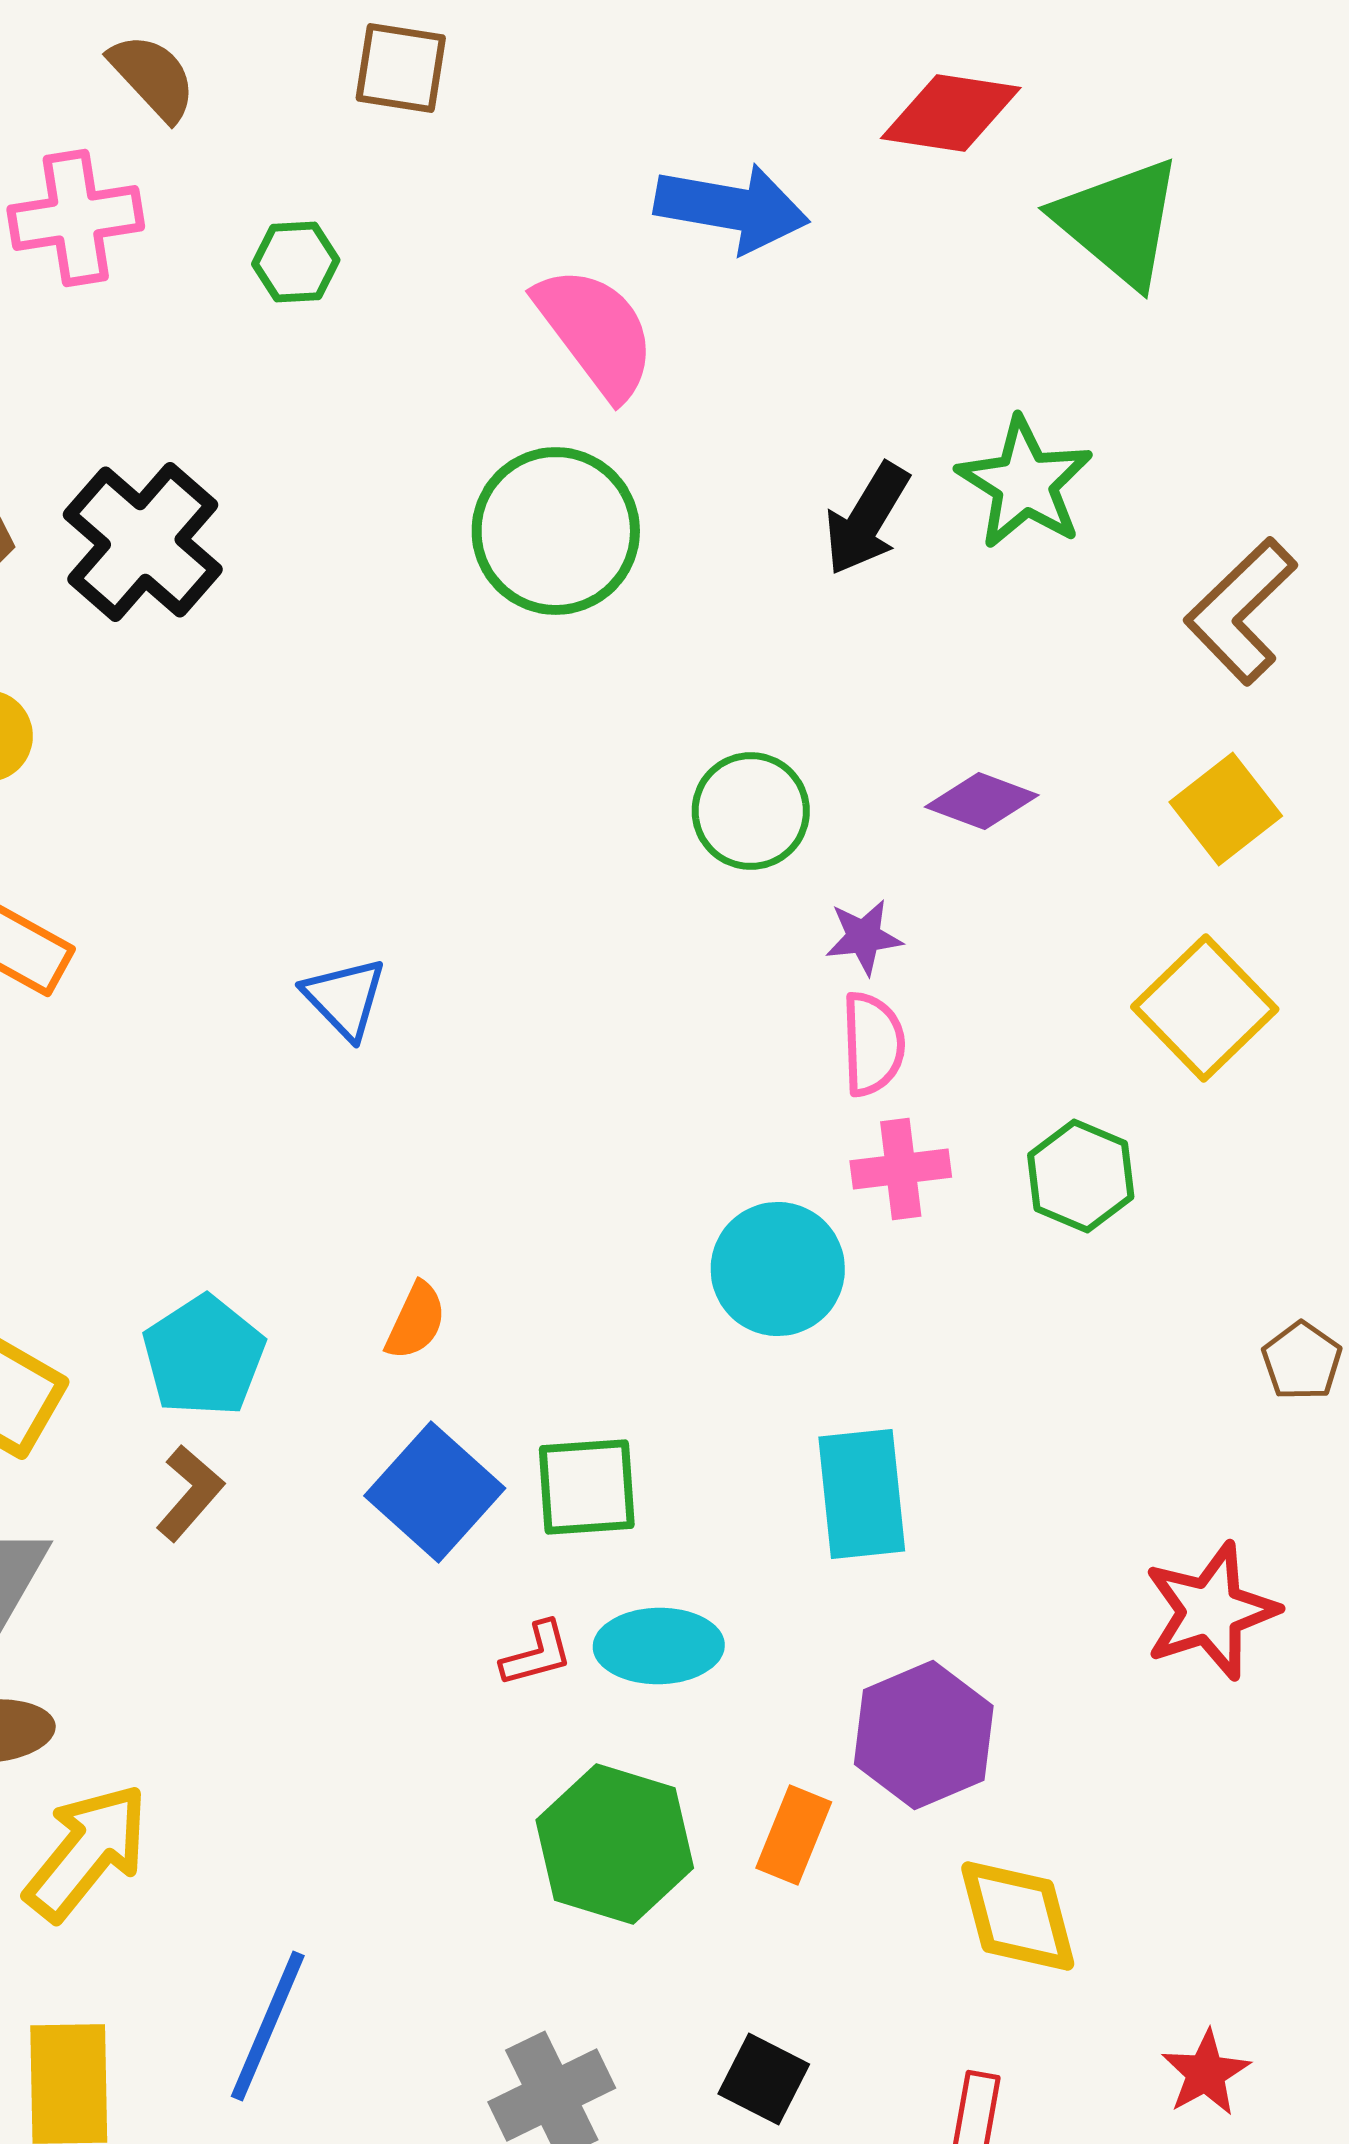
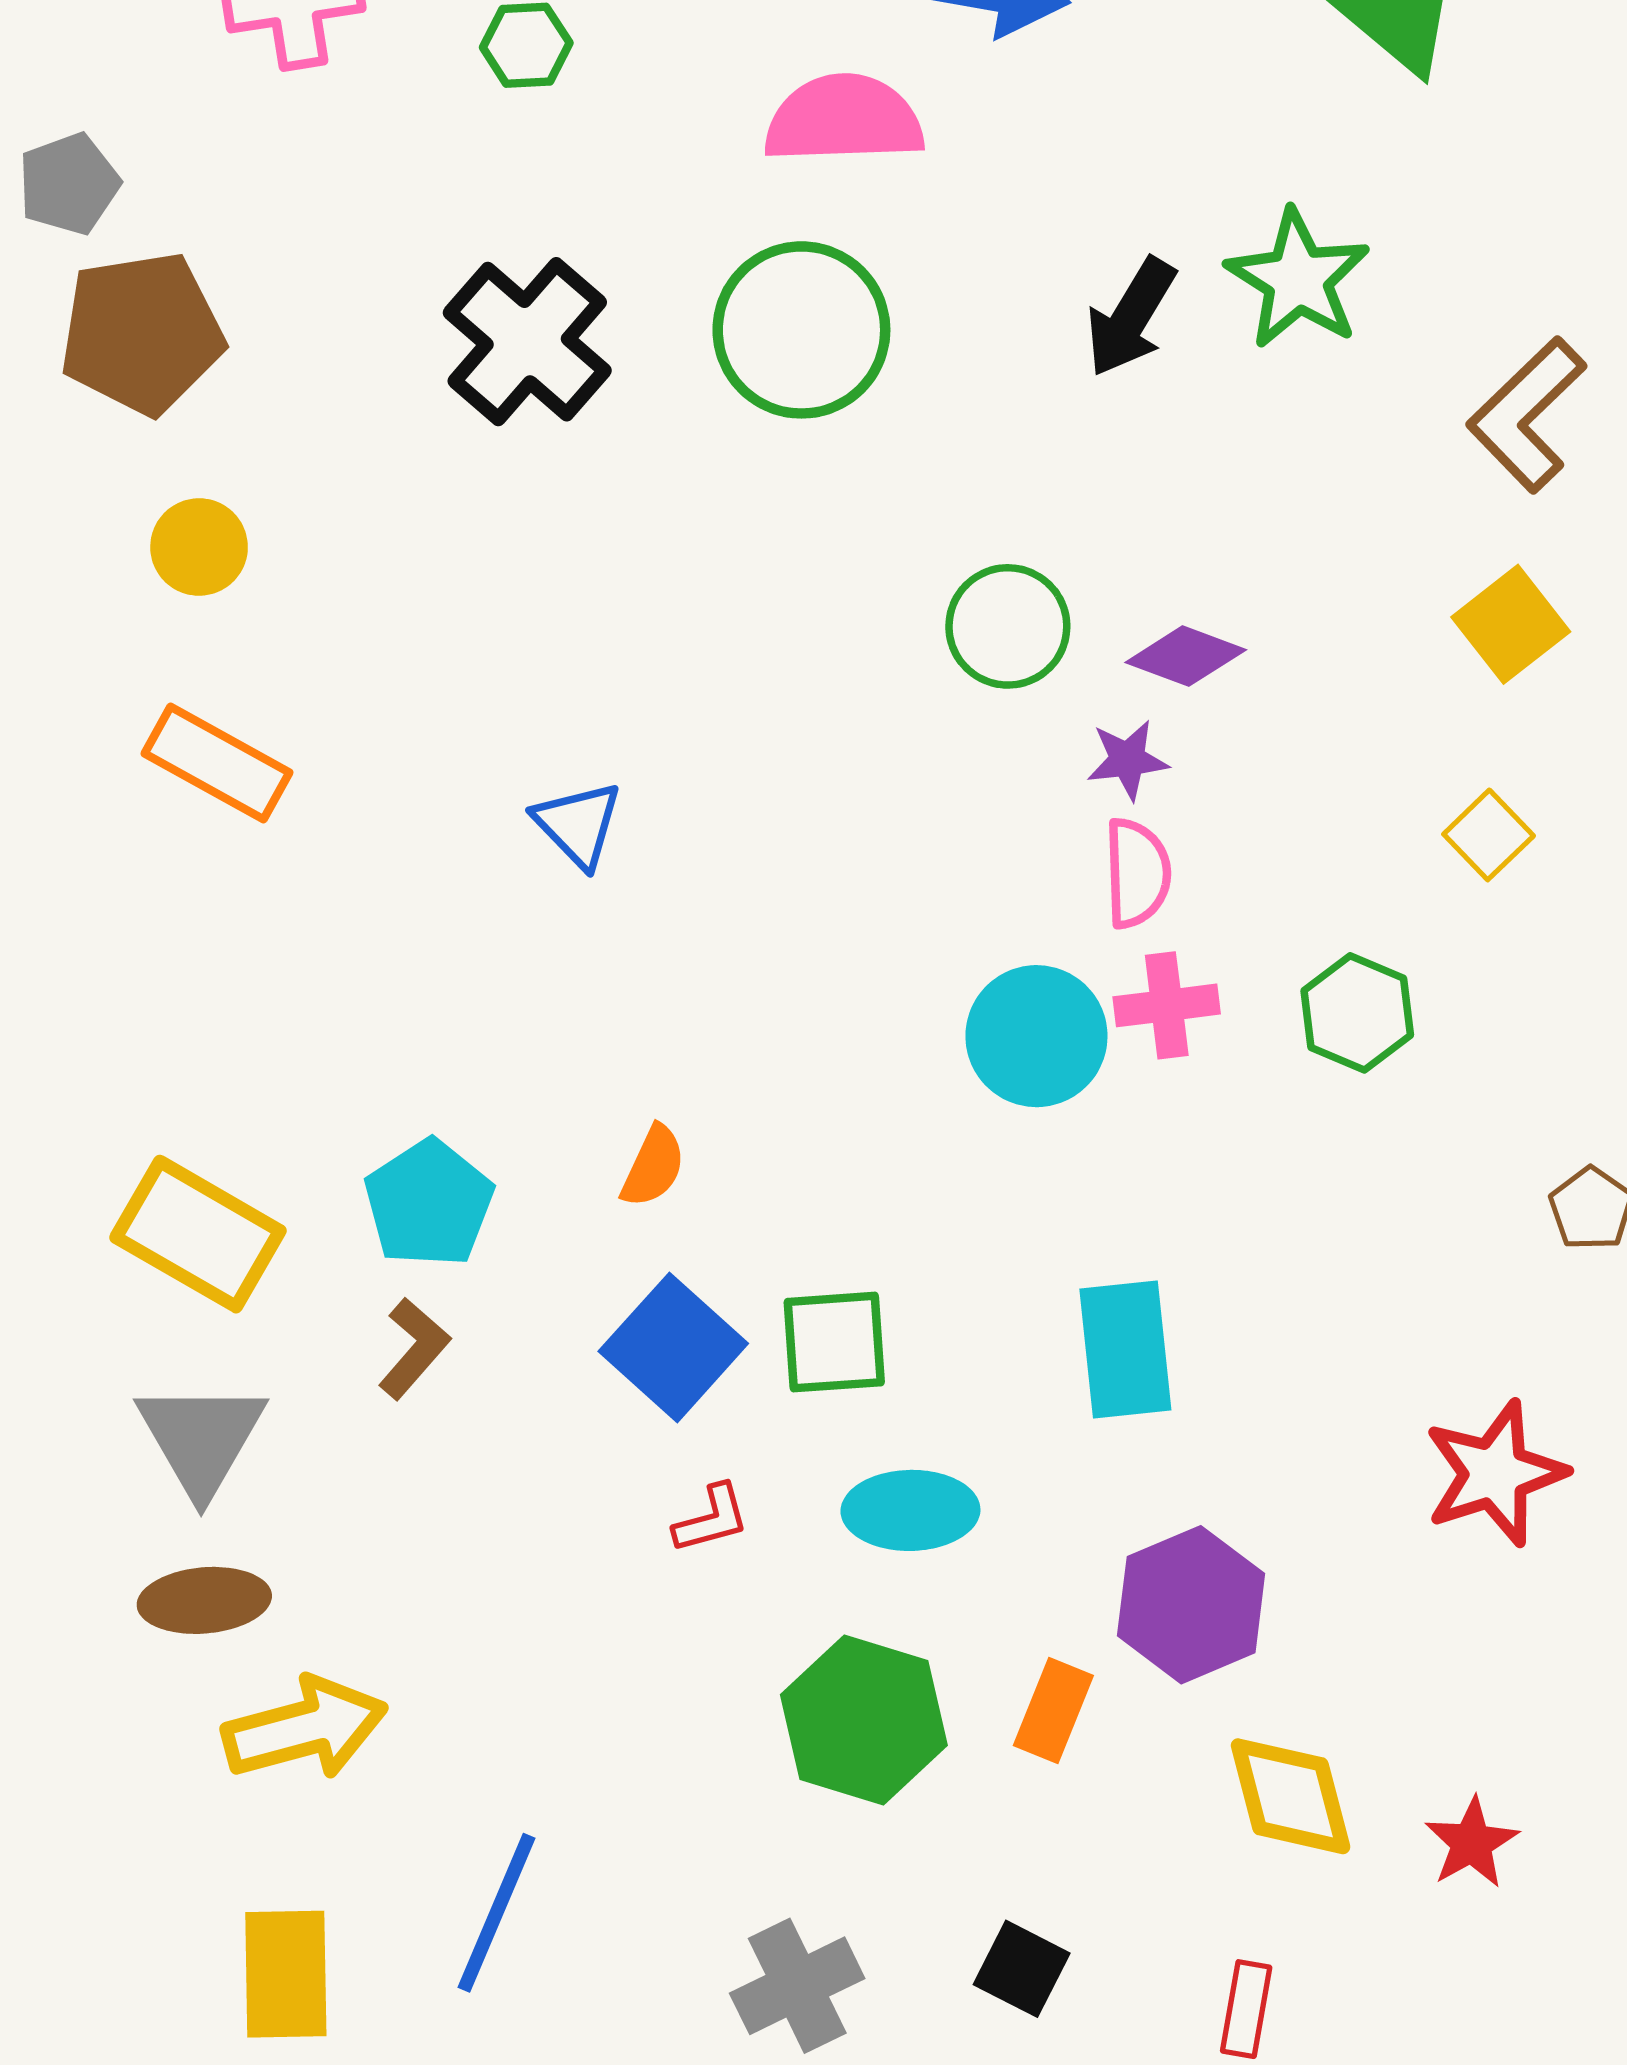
pink semicircle: (596, 332) -> (844, 119), turned -55
black cross: (143, 542) -> (527, 342), moved
purple diamond: (982, 801) -> (1186, 656), moved
yellow square: (1205, 1008) -> (1489, 835), size x0.6
cyan circle: (778, 1269) -> (1036, 1036), moved
red L-shape: (537, 1654) -> (711, 1519), moved
yellow arrow: (87, 1852) -> (305, 1729), turned 36
red star: (1206, 2073) -> (1472, 1843), moved

